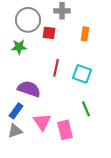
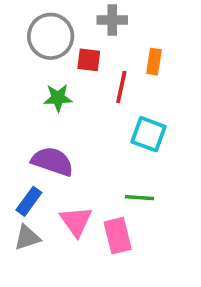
green star: (19, 47) -> (58, 98), moved
red line: (56, 68) -> (121, 87), moved
green line: (86, 109) -> (139, 198), moved, turned -63

